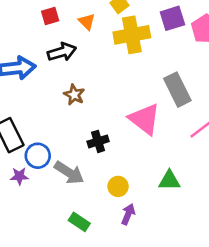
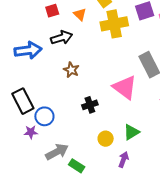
gray arrow: (69, 173) -> (57, 152), moved, turned -60
green triangle: (169, 180) -> (131, 132), moved, turned -30
purple arrow: (128, 214) -> (124, 160), moved

